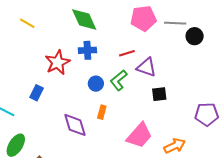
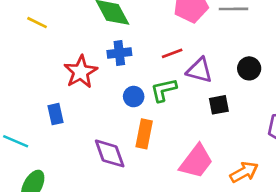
black circle: (195, 36) -> (249, 68), moved
green L-shape: (119, 80) -> (164, 90), turned 30
blue rectangle: (37, 93) -> (56, 114), turned -35
orange rectangle: (102, 112) -> (144, 134), size x1.5

